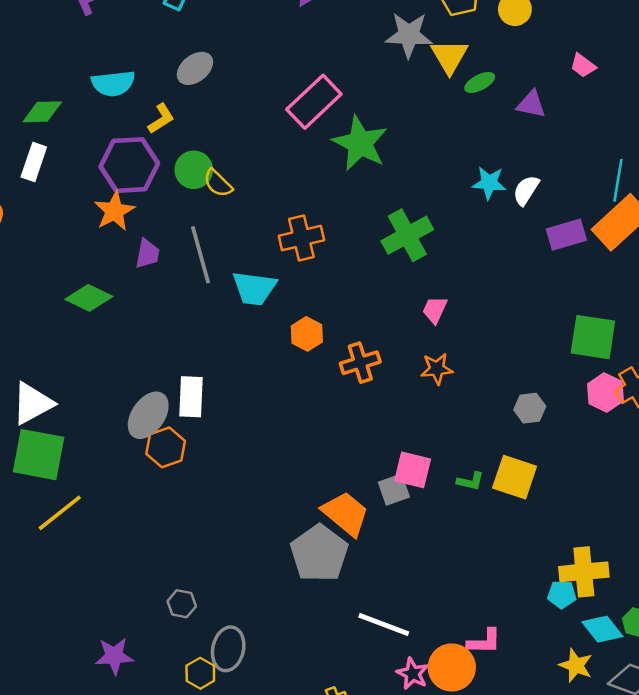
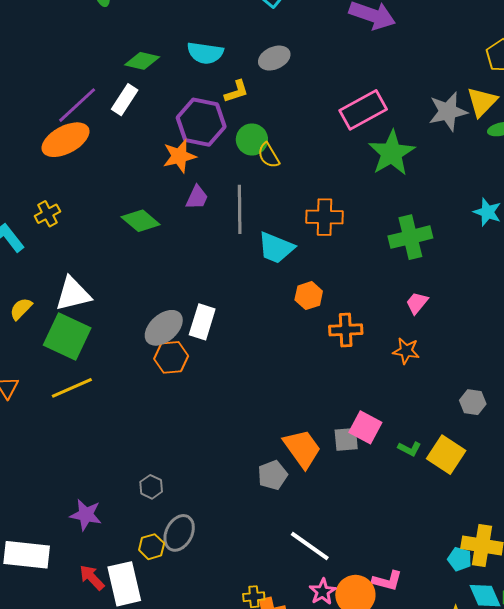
gray star: (409, 35) -> (448, 111), moved, turned -30
gray pentagon: (319, 553) -> (273, 475), size x0.6

